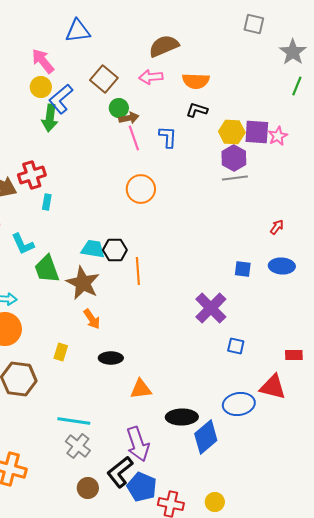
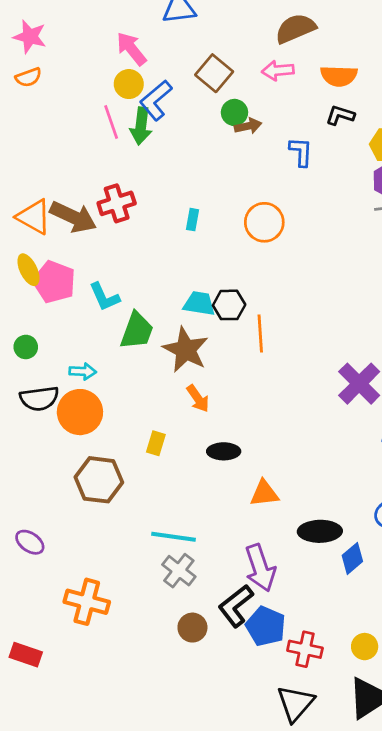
pink line: (134, 138) -> (111, 122), moved
cyan rectangle: (47, 202) -> (192, 220), moved
green trapezoid: (47, 269) -> (137, 331), turned -140
blue diamond: (206, 437) -> (352, 558), size x0.7

